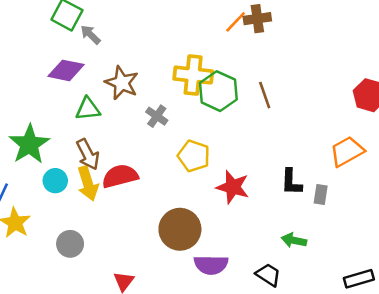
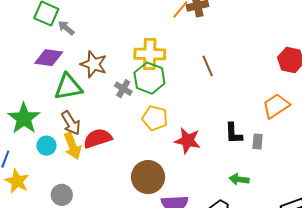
green hexagon: (218, 91) -> (149, 78), moved
green triangle: (88, 109) -> (68, 87), size x1.4

